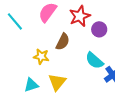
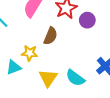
cyan semicircle: (94, 61) -> (75, 78), moved
cyan triangle: (31, 85) -> (14, 67), moved

